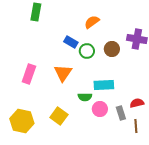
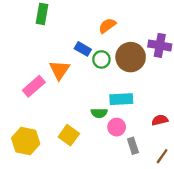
brown circle: (112, 49) -> (131, 57), size x1.6
orange triangle: (63, 73) -> (59, 70), moved
pink rectangle: (29, 74) -> (34, 86), turned 30
gray rectangle: (121, 113) -> (133, 146), moved
brown line: (136, 126) -> (162, 156), moved, turned 40

